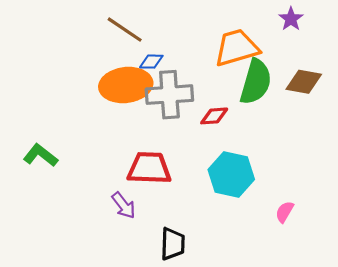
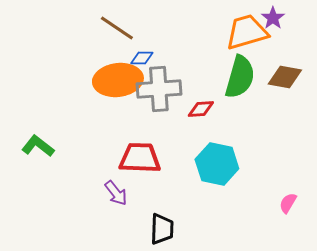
orange trapezoid: (237, 48) -> (247, 32), moved
pink semicircle: (285, 212) -> (288, 203), moved

